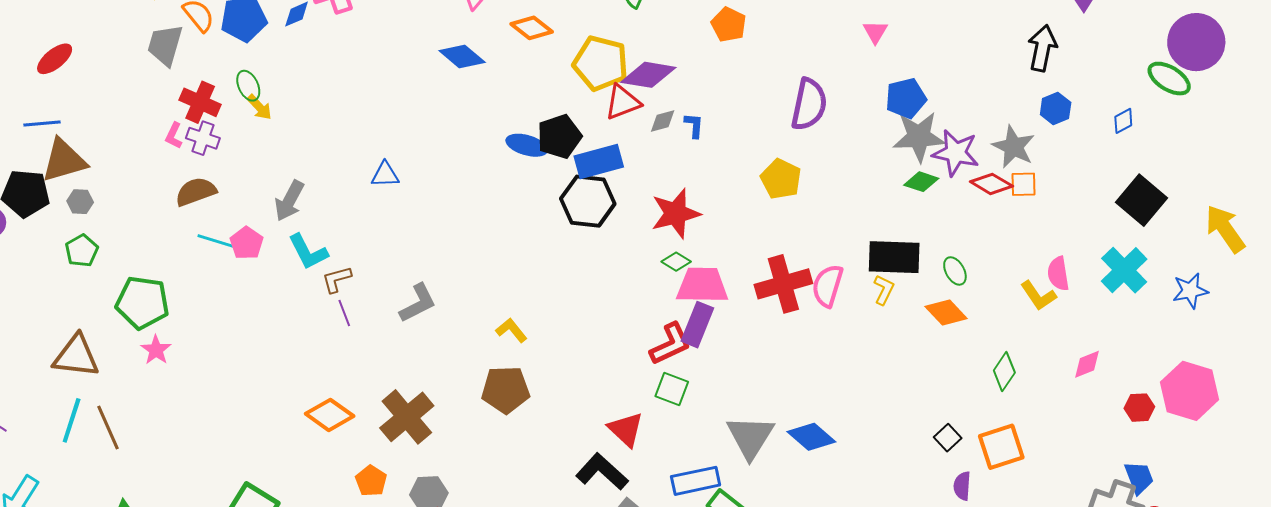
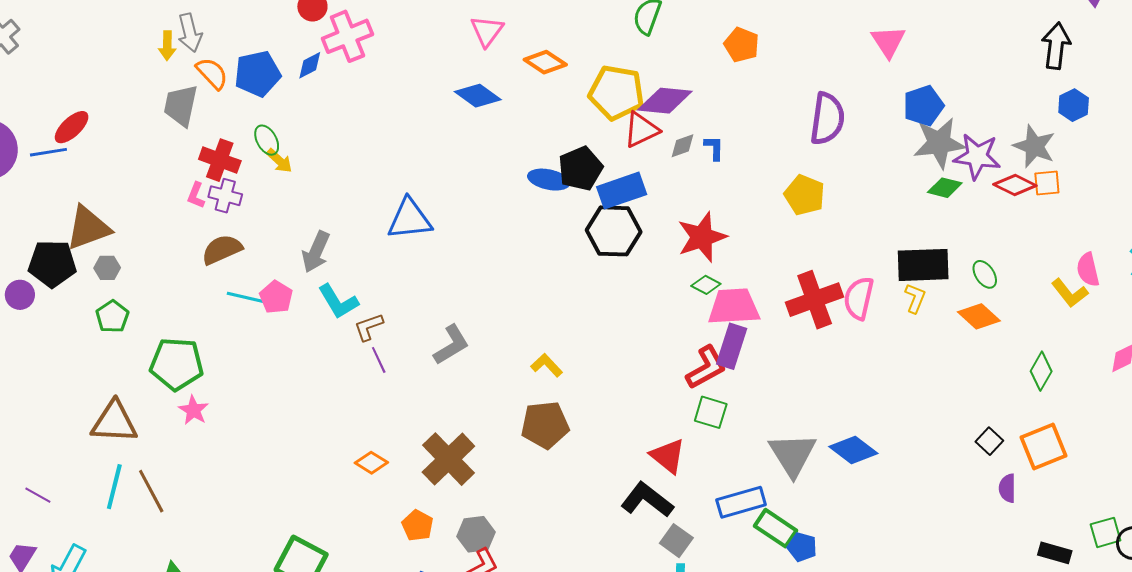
pink triangle: (875, 32) -> (888, 42), size x1.4
blue line: (42, 124) -> (48, 152), moved
blue triangle: (385, 175) -> (410, 219), size x1.6
orange diamond: (330, 415) -> (371, 463), size x0.7

